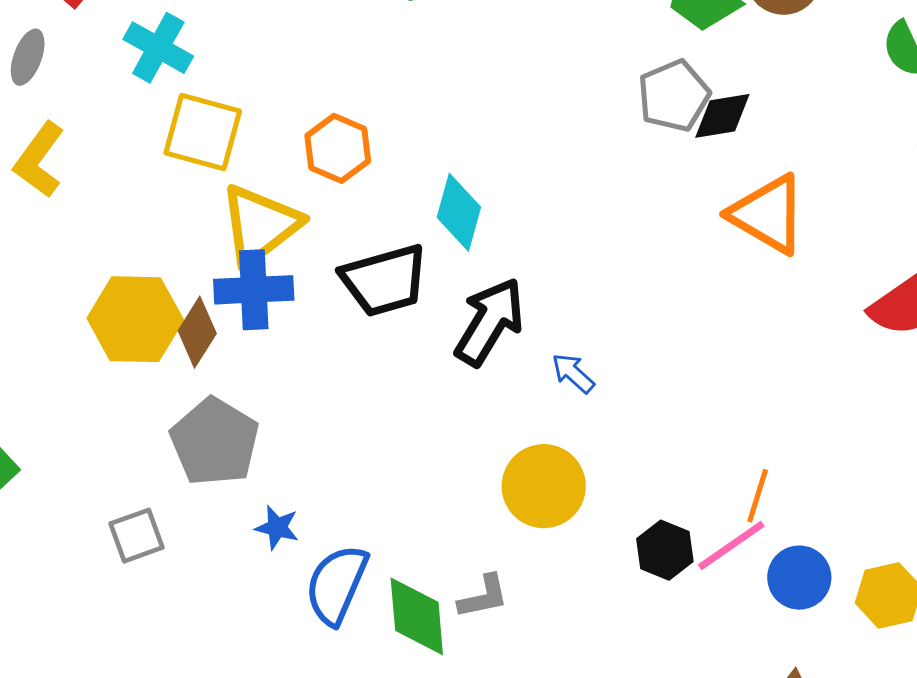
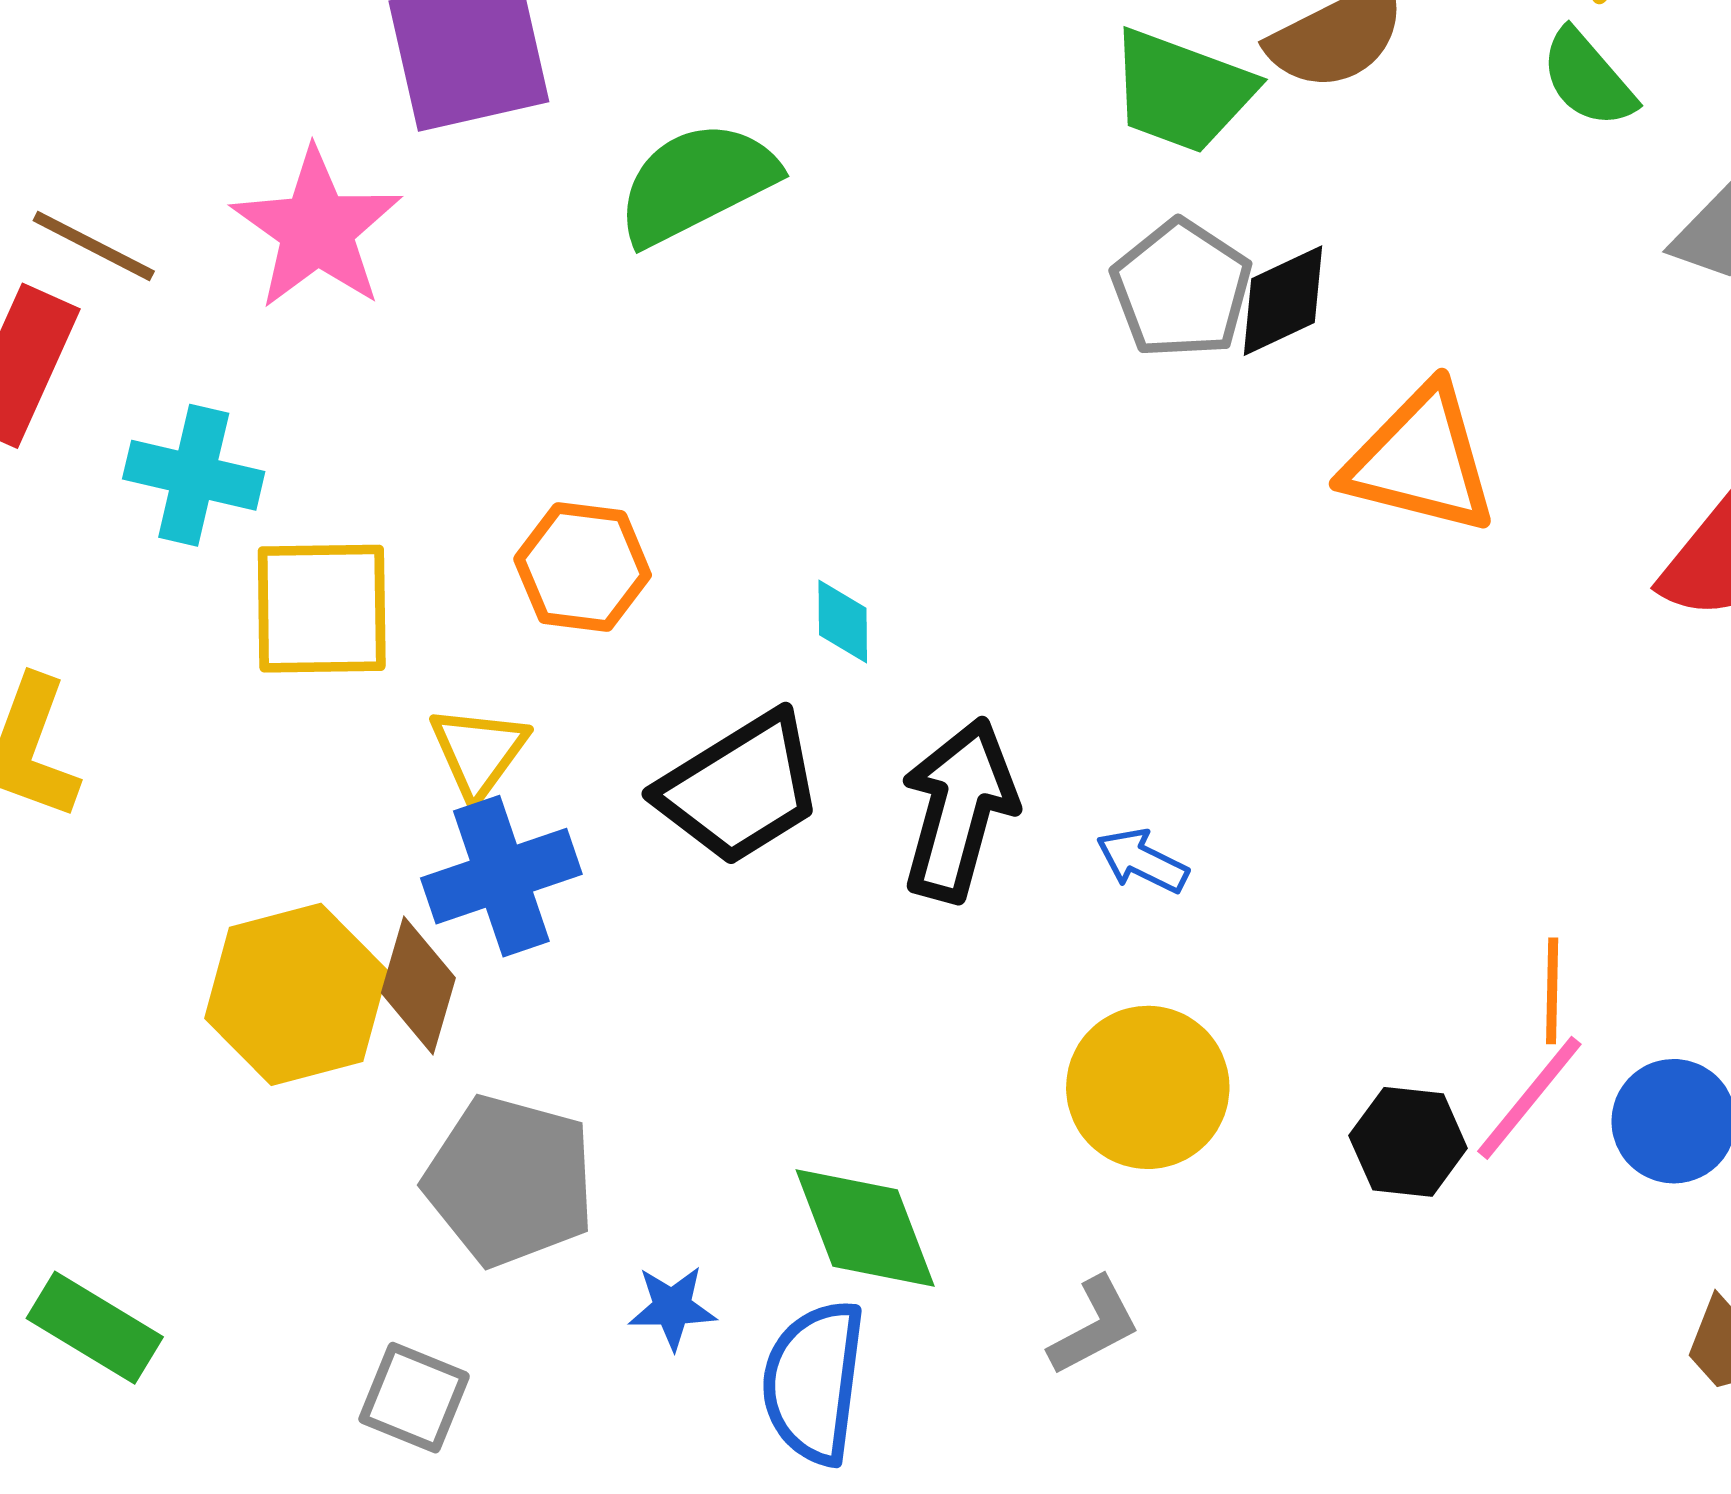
cyan diamond: (459, 212) -> (843, 622), size x0.6
yellow triangle: (260, 225) -> (479, 752), size x0.6
gray square: (137, 536) -> (414, 1398), turned -32
green diamond: (417, 616) -> (865, 1228), moved

